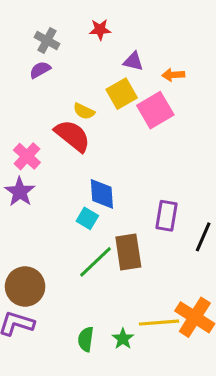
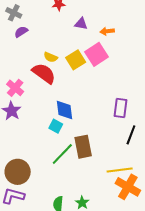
gray cross: (47, 41) -> (14, 13), moved
yellow square: (122, 94) -> (76, 60), moved
purple rectangle: (166, 216) -> (120, 108), moved
yellow line: (159, 323) -> (120, 170), moved

